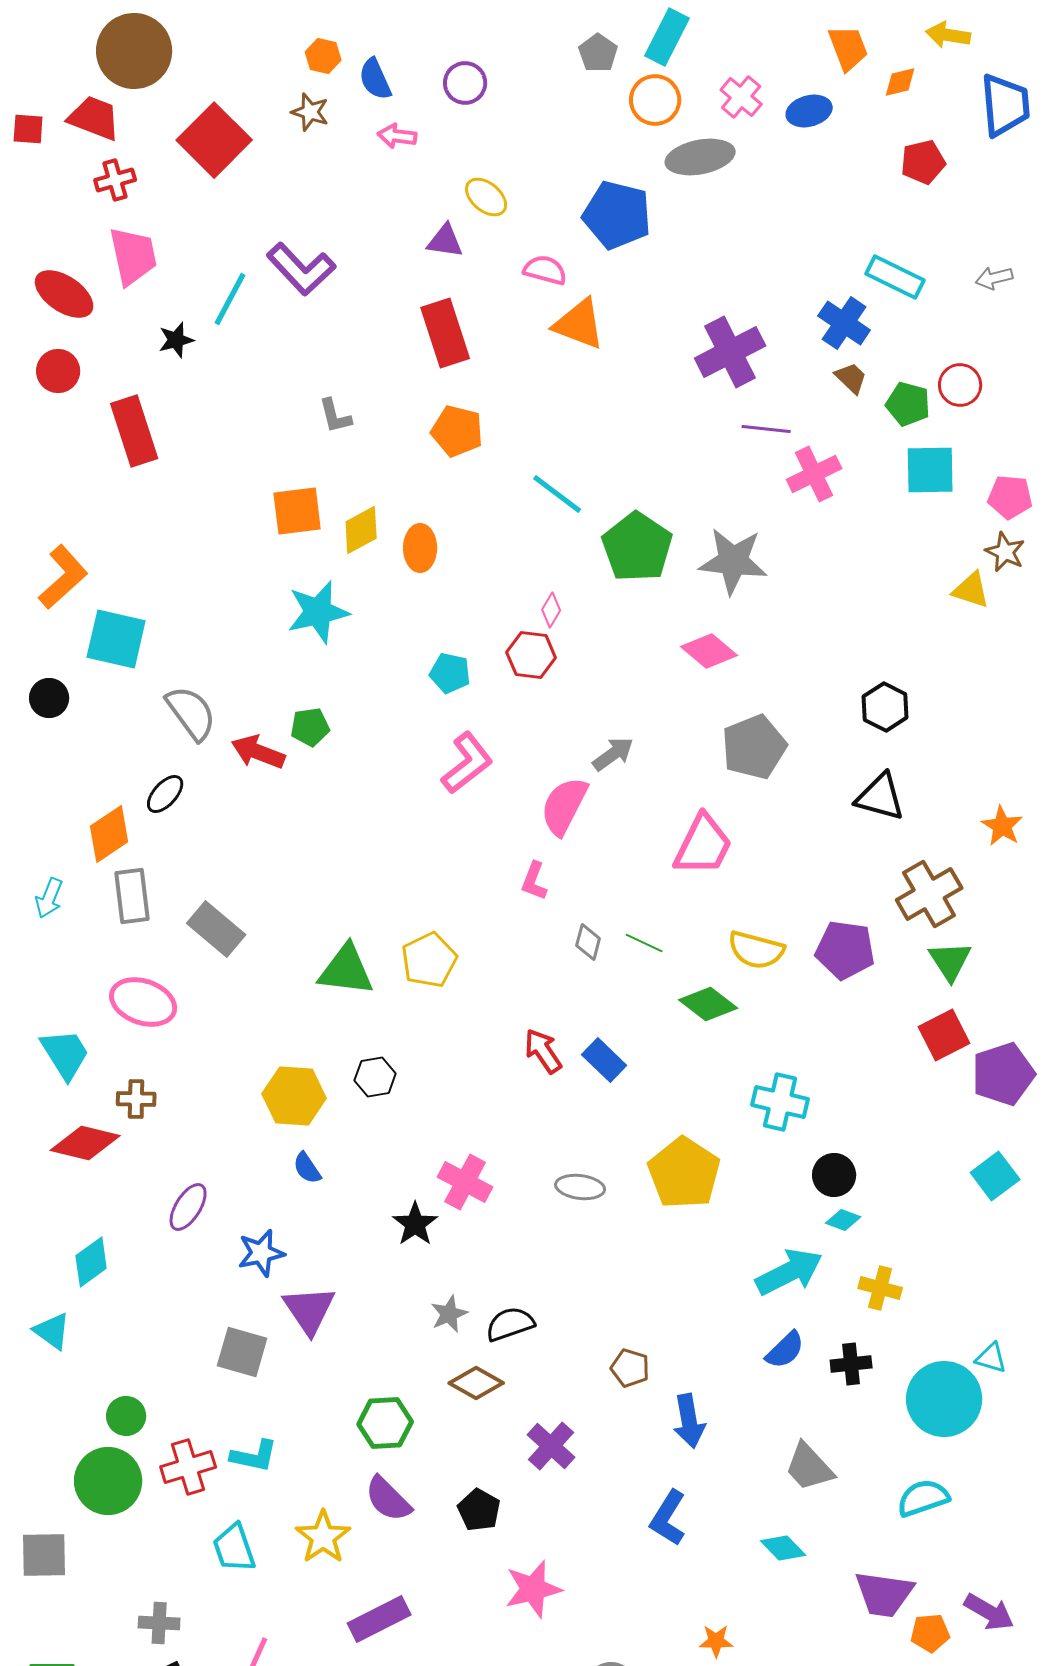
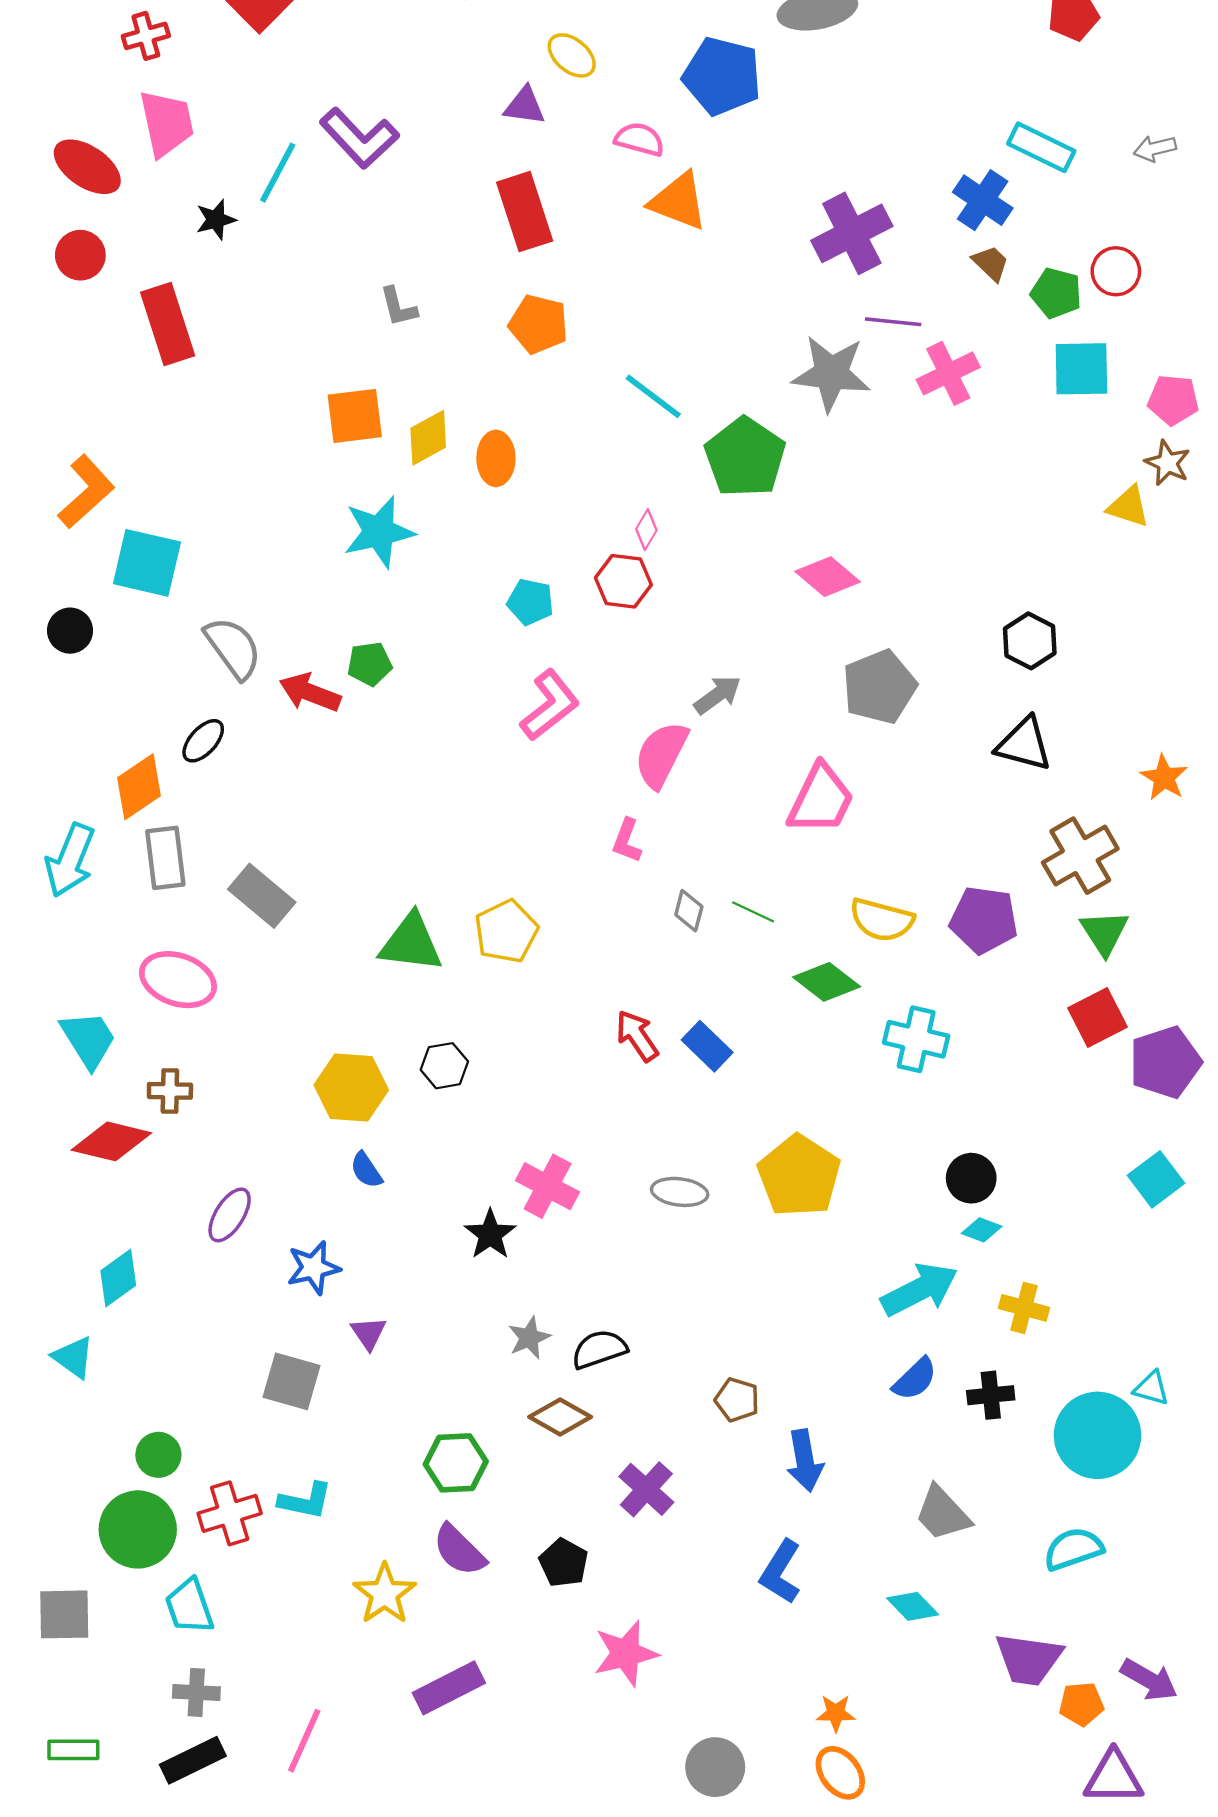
gray star: (733, 561) -> (831, 373), moved
cyan arrow: (49, 898) -> (70, 860), size x1.6
cyan cross: (780, 1102) -> (916, 1039), moved
purple triangle: (309, 1310) -> (369, 1333), size x0.6
cyan trapezoid: (234, 1548) -> (189, 1606), moved

